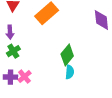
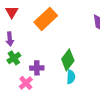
purple cross: (10, 77) -> (37, 68), moved

